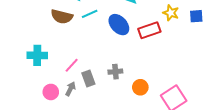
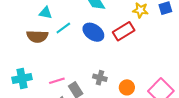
pink line: (72, 65) -> (57, 81), turned 42
gray cross: (115, 72) -> (100, 78), turned 32

